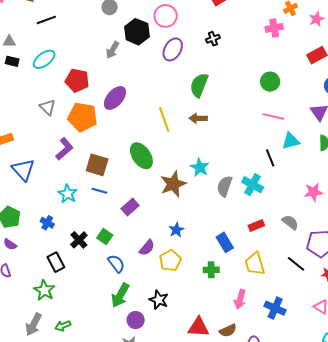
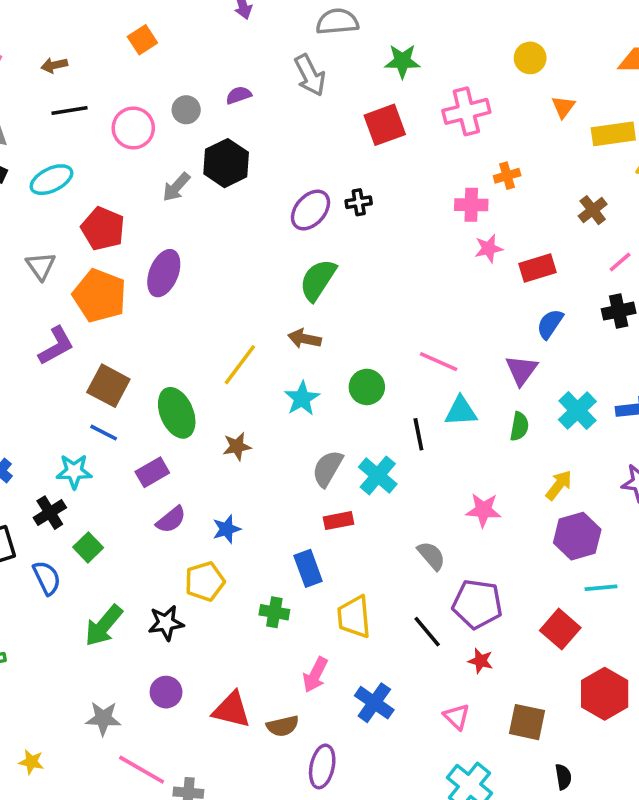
pink circle: (166, 16) -> (133, 128), moved
pink star: (317, 19) -> (489, 248), moved
purple ellipse: (173, 49) -> (310, 210), moved
green circle: (270, 82) -> (367, 387), moved
purple ellipse: (115, 98) -> (164, 273), turned -30
yellow line: (164, 120) -> (240, 365), moved, turned 45
green ellipse: (141, 156) -> (177, 413), moved
cyan star: (200, 167) -> (302, 398), moved
brown star: (173, 184) -> (237, 446), size x0.6
cyan star: (68, 194) -> (74, 471), moved, turned 30
red rectangle: (256, 225) -> (338, 521), moved
green square: (105, 237) -> (88, 547), moved
purple semicircle: (147, 248) -> (171, 520), moved
blue semicircle: (116, 264) -> (47, 578), moved
black star: (159, 300) -> (166, 623), moved, turned 30
purple circle: (136, 320) -> (166, 692), moved

